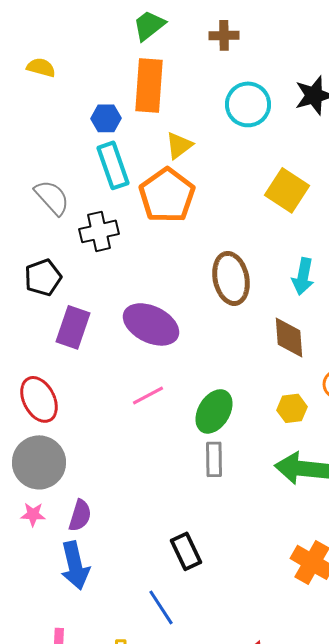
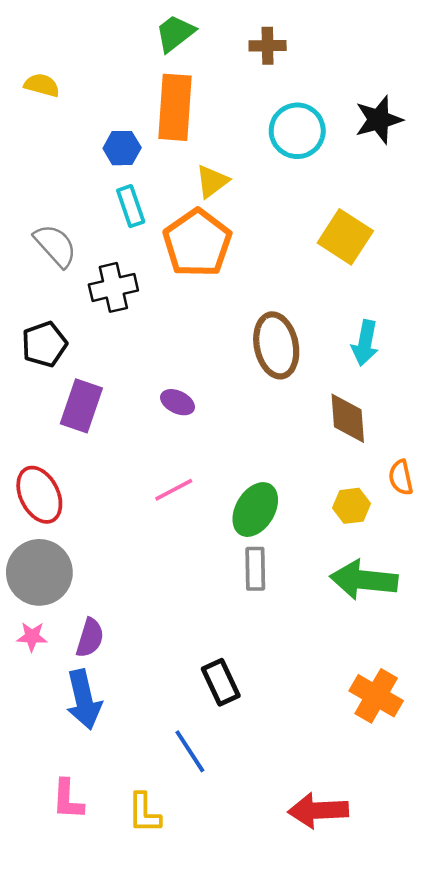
cyan rectangle: (113, 165) -> (131, 206), size x0.7
purple ellipse: (151, 324) -> (178, 402), size x0.5

